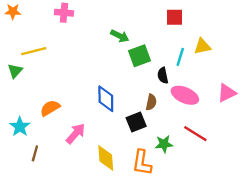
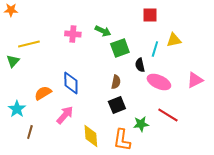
pink cross: (64, 13) -> (73, 34), moved
blue diamond: (106, 99) -> (71, 83), moved
brown semicircle: (151, 102) -> (116, 82), moved

